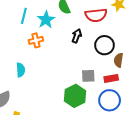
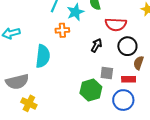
red semicircle: (96, 15) -> (116, 24), moved
black arrow: (77, 36) -> (96, 45), moved
cyan semicircle: (21, 70) -> (43, 56), size x1.6

